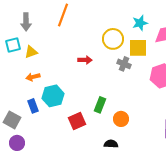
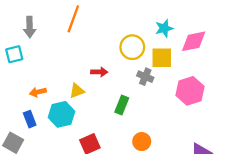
yellow triangle: (31, 52) -> (77, 91), moved
green rectangle: (100, 105) -> (122, 105), moved
blue rectangle: (33, 106) -> (30, 119), moved

